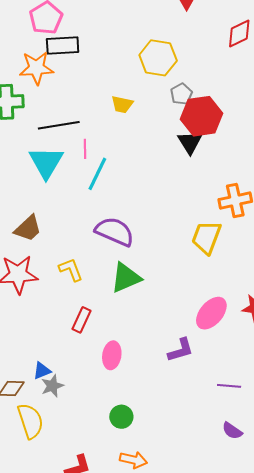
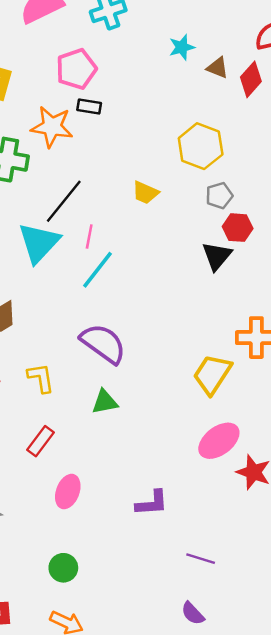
black rectangle: (63, 46) -> (89, 106), size x0.6
red hexagon: (201, 116) -> (238, 228), size x0.6
black line: (59, 125) -> (64, 201), turned -54
green triangle: (126, 278) -> (105, 402), size x0.7
pink ellipse: (211, 313) -> (219, 441), moved

